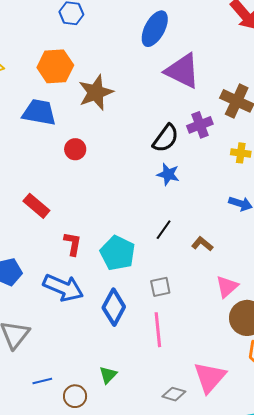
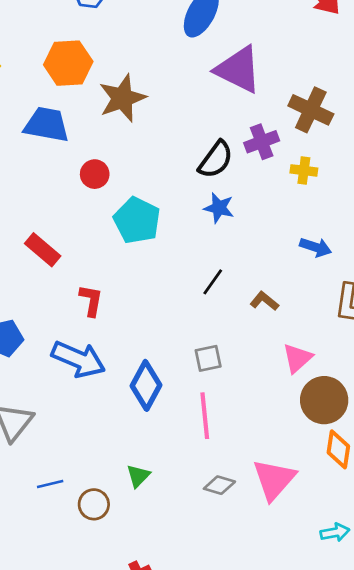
yellow cross: (241, 153) -> (304, 170), moved
cyan pentagon: (118, 253) -> (137, 220), moved
gray diamond: (174, 394) -> (219, 485), moved

